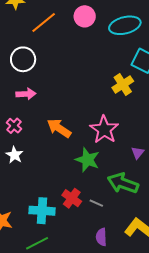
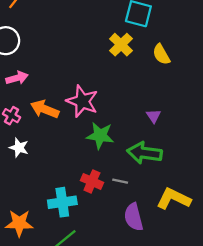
orange arrow: (59, 128) -> (45, 109), moved
pink star: (104, 130) -> (82, 101), moved
purple semicircle: (101, 237) -> (134, 217), size x1.4

